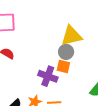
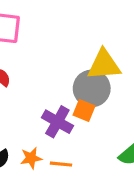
gray circle: (66, 52) -> (92, 88), size x1.5

